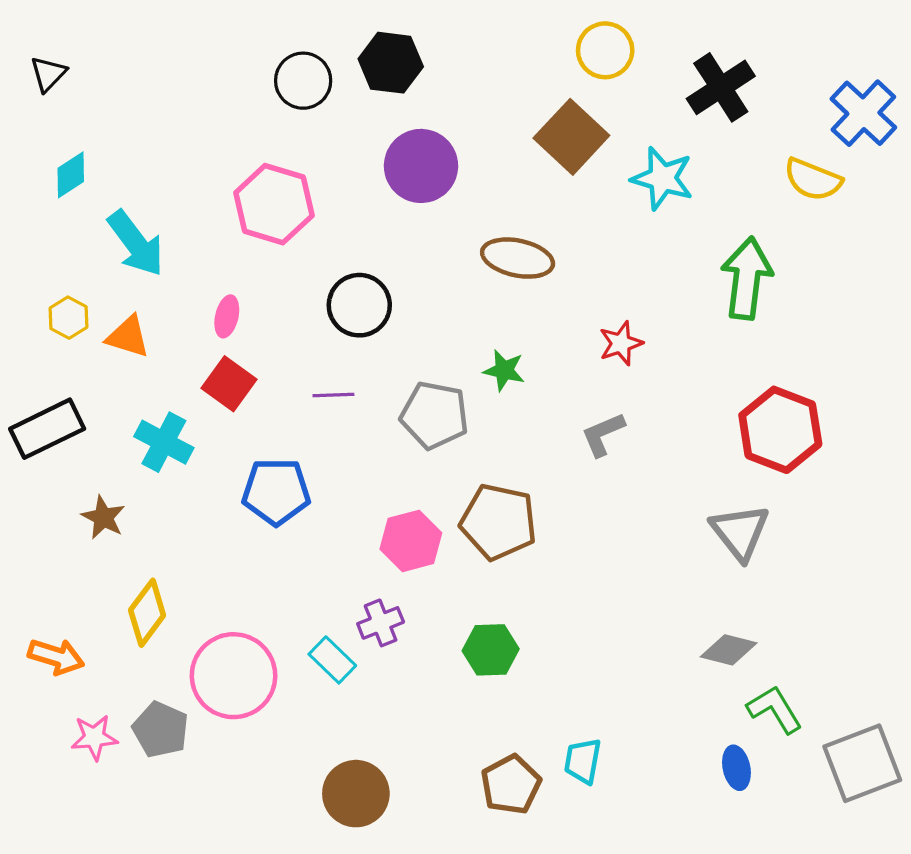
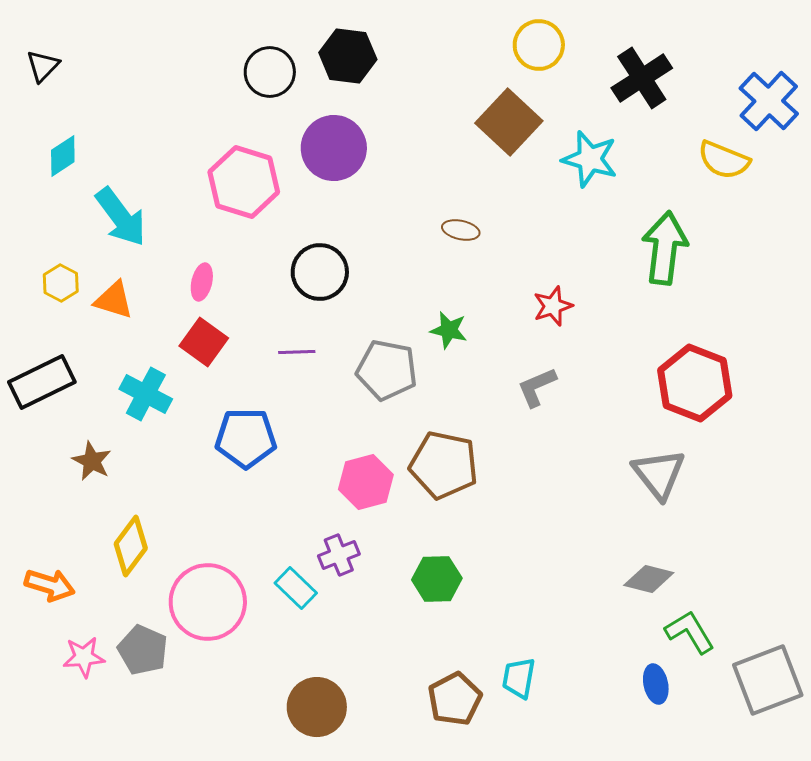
purple circle: (421, 166) -> (334, 148), moved
brown ellipse: (518, 258) -> (461, 230), size x0.6

